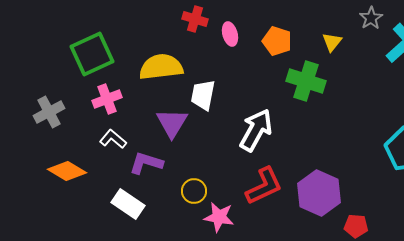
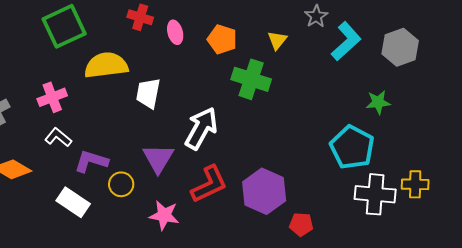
green square: (92, 54) -> (64, 26), moved
purple triangle: (172, 123) -> (158, 158), moved
yellow circle: (194, 191) -> (121, 184), moved

